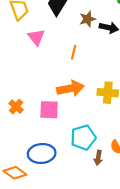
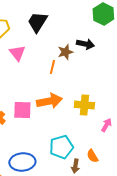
brown star: (87, 19) -> (65, 52), moved
pink square: (49, 110) -> (22, 110), moved

